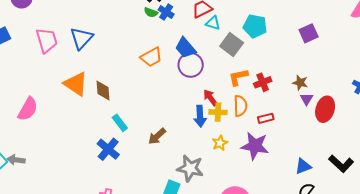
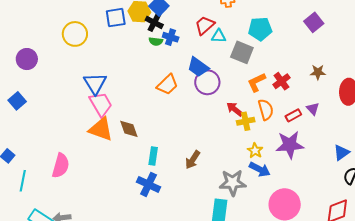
pink trapezoid: (47, 40) -> (101, 104), moved
purple triangle: (307, 99) -> (313, 109), moved
blue arrow: (200, 116) -> (260, 169), moved, turned -45
cyan rectangle: (120, 123) -> (153, 156), turned 60

